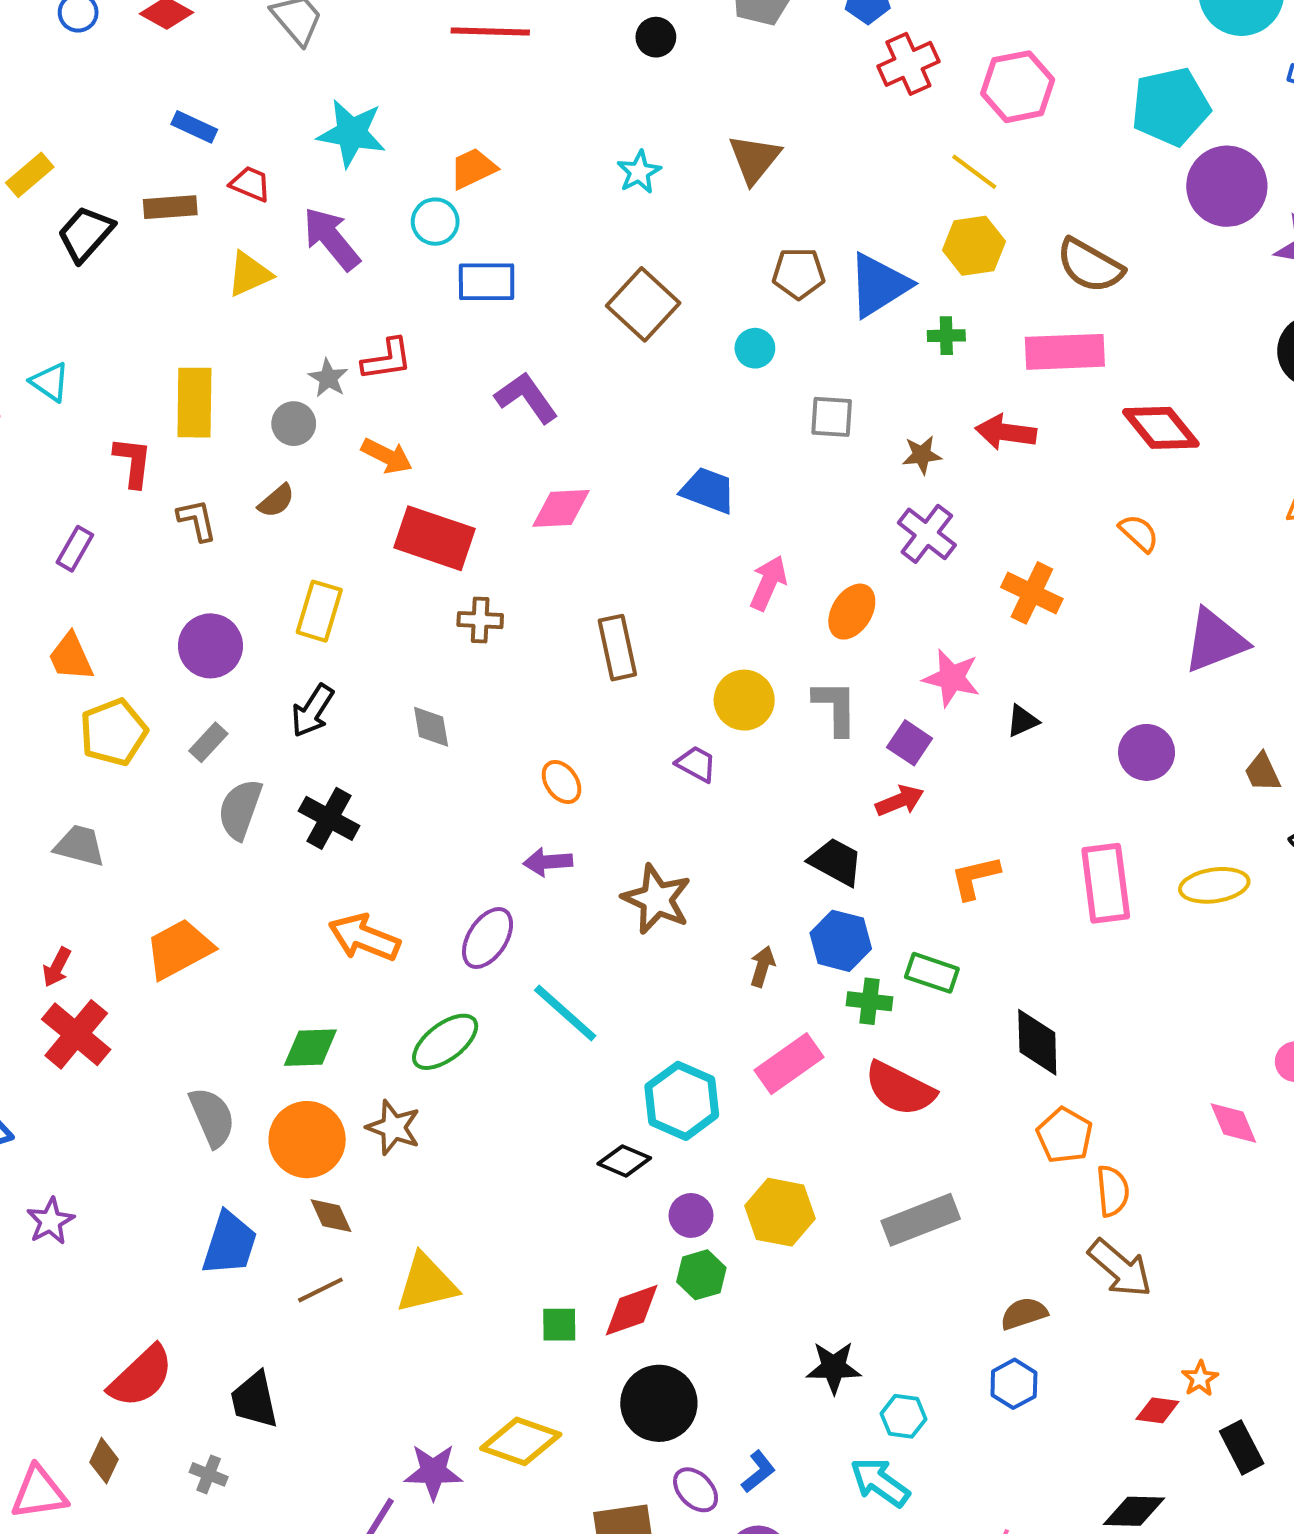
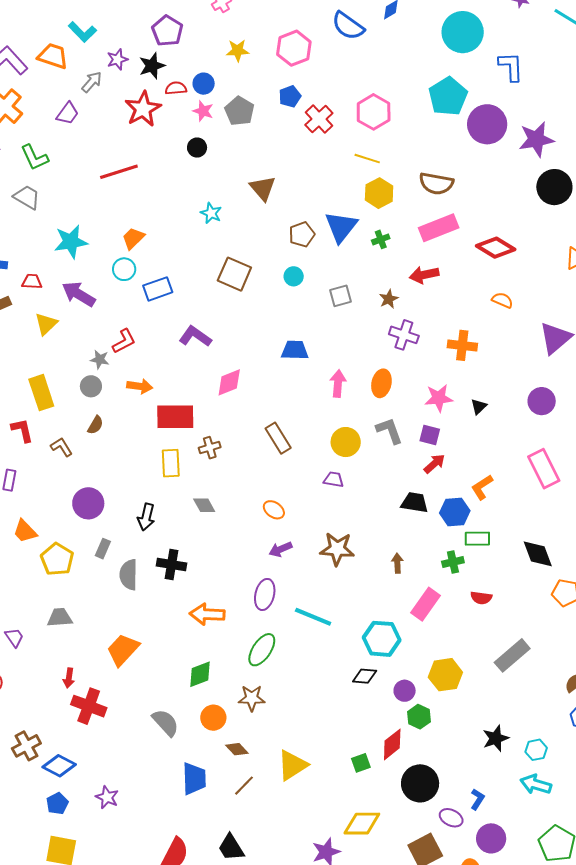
yellow rectangle: (319, 611) -> (171, 463), moved
blue hexagon: (841, 941) -> (455, 512), moved
red semicircle: (900, 1089) -> (481, 598), size x0.6
orange circle: (307, 1140) -> (213, 718), size x0.7

